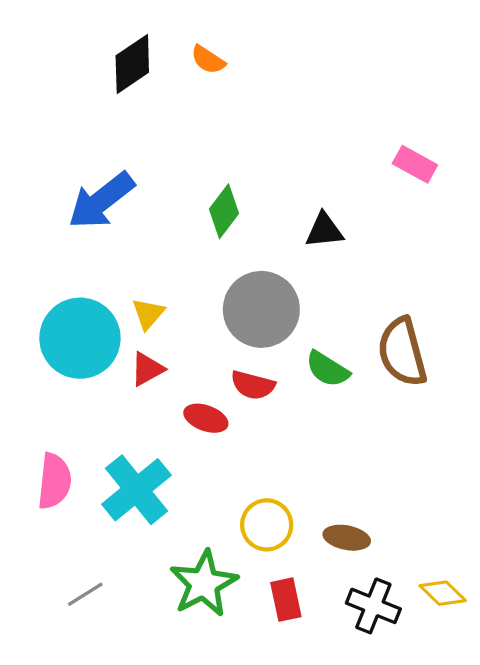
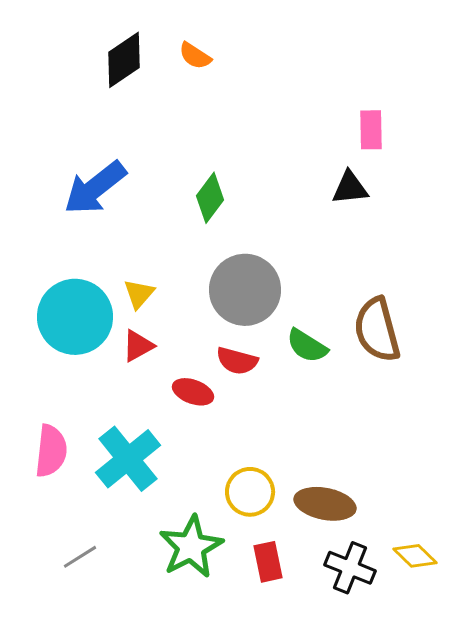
pink rectangle: (415, 164) -> (371, 130), moved, turned 60
black triangle: (324, 230) -> (350, 188), moved
brown ellipse: (347, 538) -> (325, 504), size x1.4

